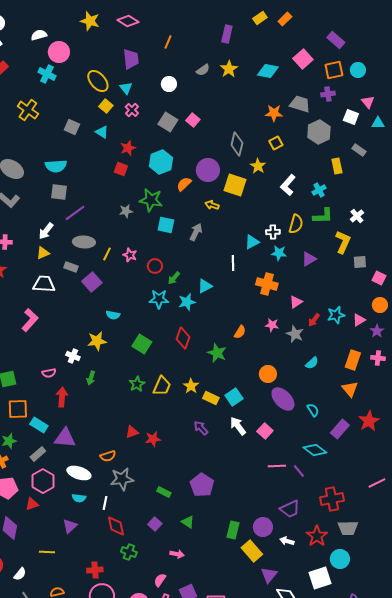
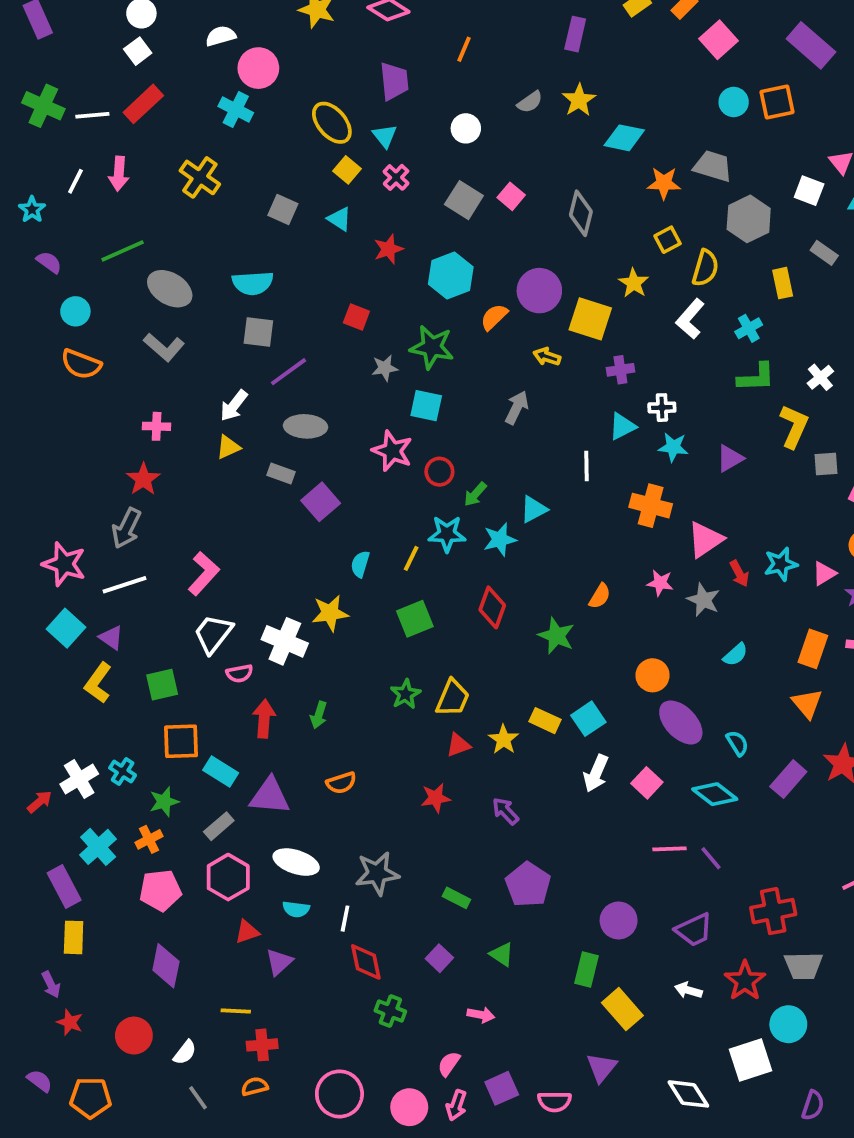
purple rectangle: (336, 40) -> (811, 45), moved, size x1.4
pink square: (303, 59) -> (719, 40), moved
cyan circle: (358, 70) -> (734, 102), moved
cyan diamond: (268, 71) -> (624, 138), moved
purple cross: (328, 94) -> (620, 370), moved
gray diamond: (237, 144) -> (581, 213), moved
red square: (121, 169) -> (356, 317), moved
yellow semicircle: (296, 224) -> (705, 268), moved
cyan square: (166, 225) -> (426, 406), moved
yellow line: (107, 254) -> (411, 558), moved
pink star: (130, 255) -> (392, 451), size x1.5
white trapezoid: (44, 284) -> (213, 634), moved, turned -55
pink triangle: (296, 302) -> (705, 540), size x1.5
cyan semicircle: (113, 315) -> (360, 564), turned 96
red arrow: (314, 320) -> (739, 573), turned -64
green square: (142, 344) -> (415, 619), turned 36
white cross: (73, 356) -> (285, 641), size x1.6
green arrow: (91, 378) -> (319, 715), moved
yellow star: (191, 386) -> (504, 739), moved
white arrow: (238, 426) -> (596, 773), turned -120
purple arrow: (201, 428) -> (505, 811), moved
red triangle: (132, 432) -> (458, 745), moved
cyan diamond: (315, 450) -> (715, 794), moved
orange semicircle: (108, 456) -> (341, 783), moved
red triangle: (32, 504) -> (247, 932), moved
purple circle: (263, 527) -> (619, 920), moved
red cross: (95, 570) -> (262, 1045), moved
purple triangle: (269, 575) -> (602, 1068), moved

